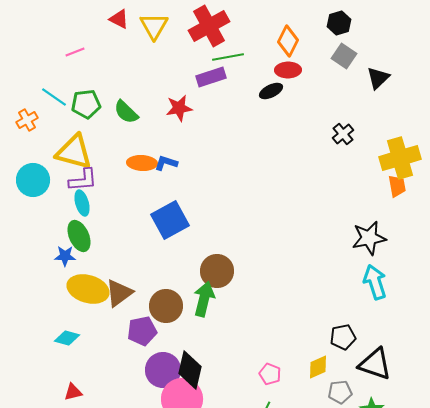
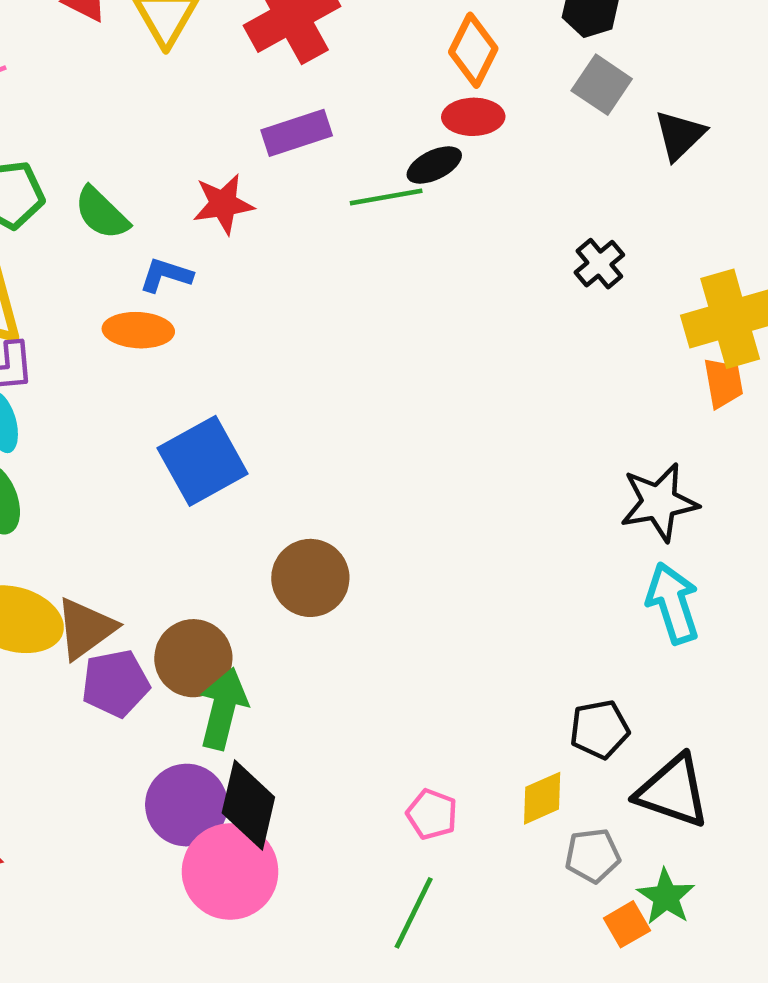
green line: (228, 57) -> (386, 197), moved
blue L-shape: (166, 163) -> (166, 275), moved
green arrow: (204, 299) -> (223, 709), moved
purple pentagon: (142, 331) -> (115, 683), moved

